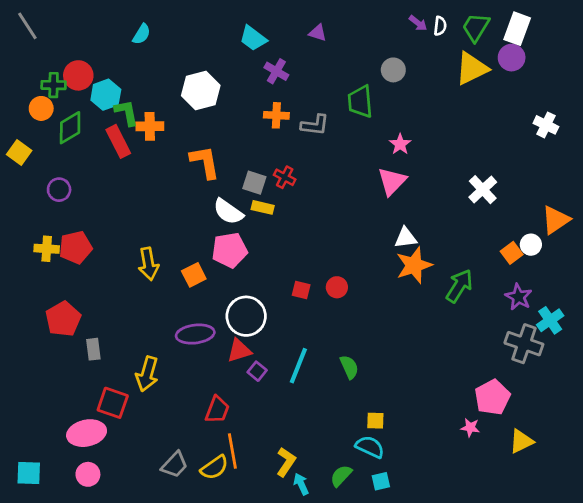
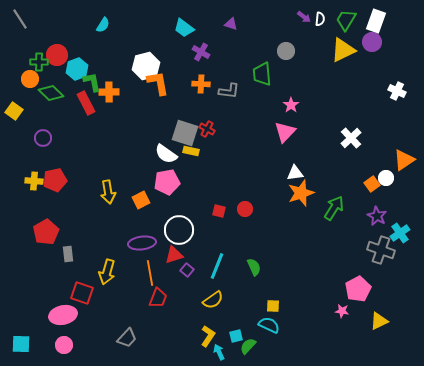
green diamond: (70, 128) -> (51, 93), turned 75
orange L-shape: (205, 162) -> (158, 83), moved
gray square: (254, 183) -> (185, 133), size x1.5
orange line: (232, 451) -> (150, 273), moved
yellow semicircle: (214, 467) -> (213, 300), moved
cyan square: (381, 481) -> (236, 336), moved

